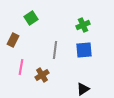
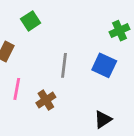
green cross: (83, 25) -> (119, 31), moved
blue square: (84, 50) -> (104, 65), turned 30

